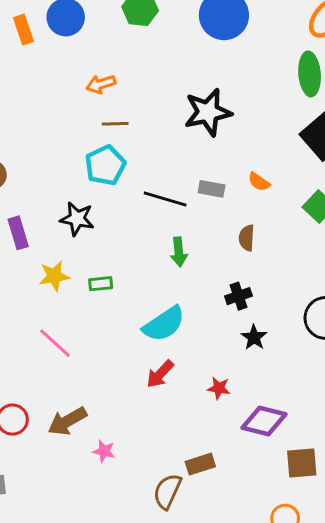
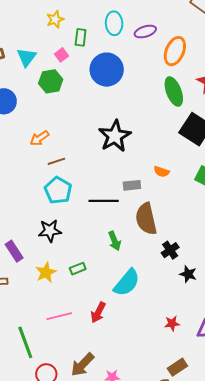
brown semicircle: (247, 238) -> (146, 219), moved, size x1.8
green arrow: (179, 252) -> (115, 241), moved
pink line: (55, 343) -> (59, 316), turned -40
red arrow: (160, 374) -> (98, 312), moved
red star: (219, 388) -> (172, 323), moved

